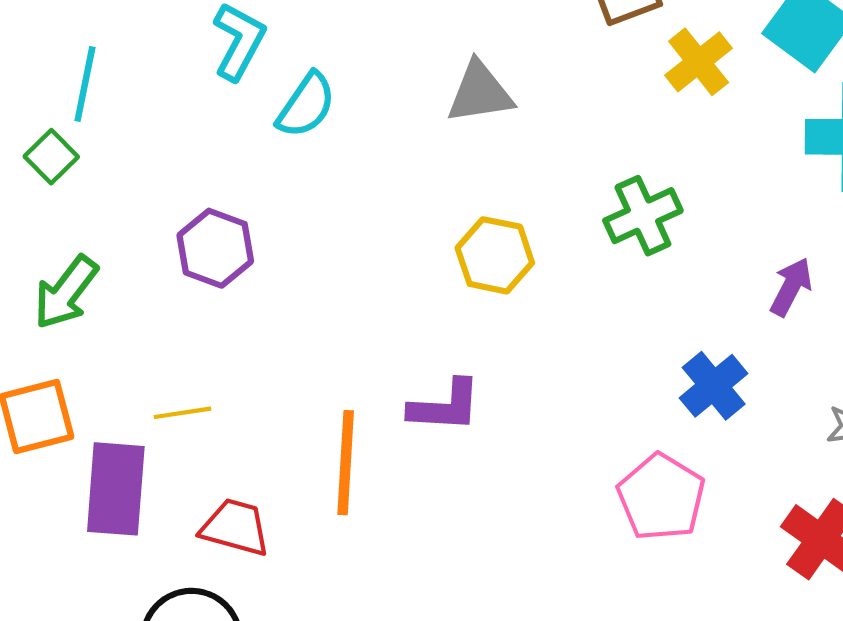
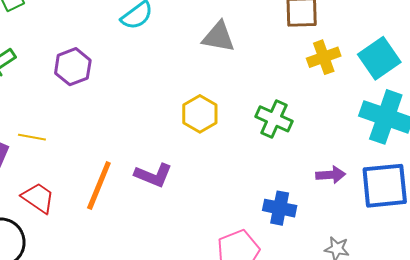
green cross: (643, 216) -> (274, 119), turned 30
purple arrow: (791, 287) -> (331, 175), turned 40
blue cross: (714, 386) -> (280, 208), turned 32

